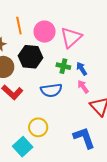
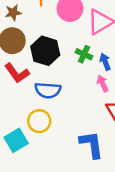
black hexagon: (30, 57) -> (45, 51), moved
blue semicircle: (51, 90) -> (48, 90), moved

